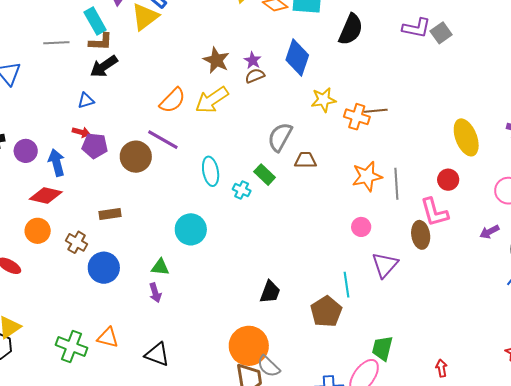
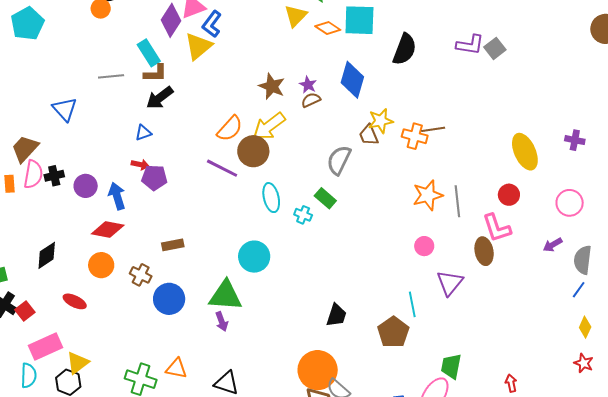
brown circle: (136, 157) -> (253, 151), moved
brown trapezoid: (305, 160) -> (369, 135), moved, turned -110
green triangle: (160, 267) -> (225, 296), size x1.8

